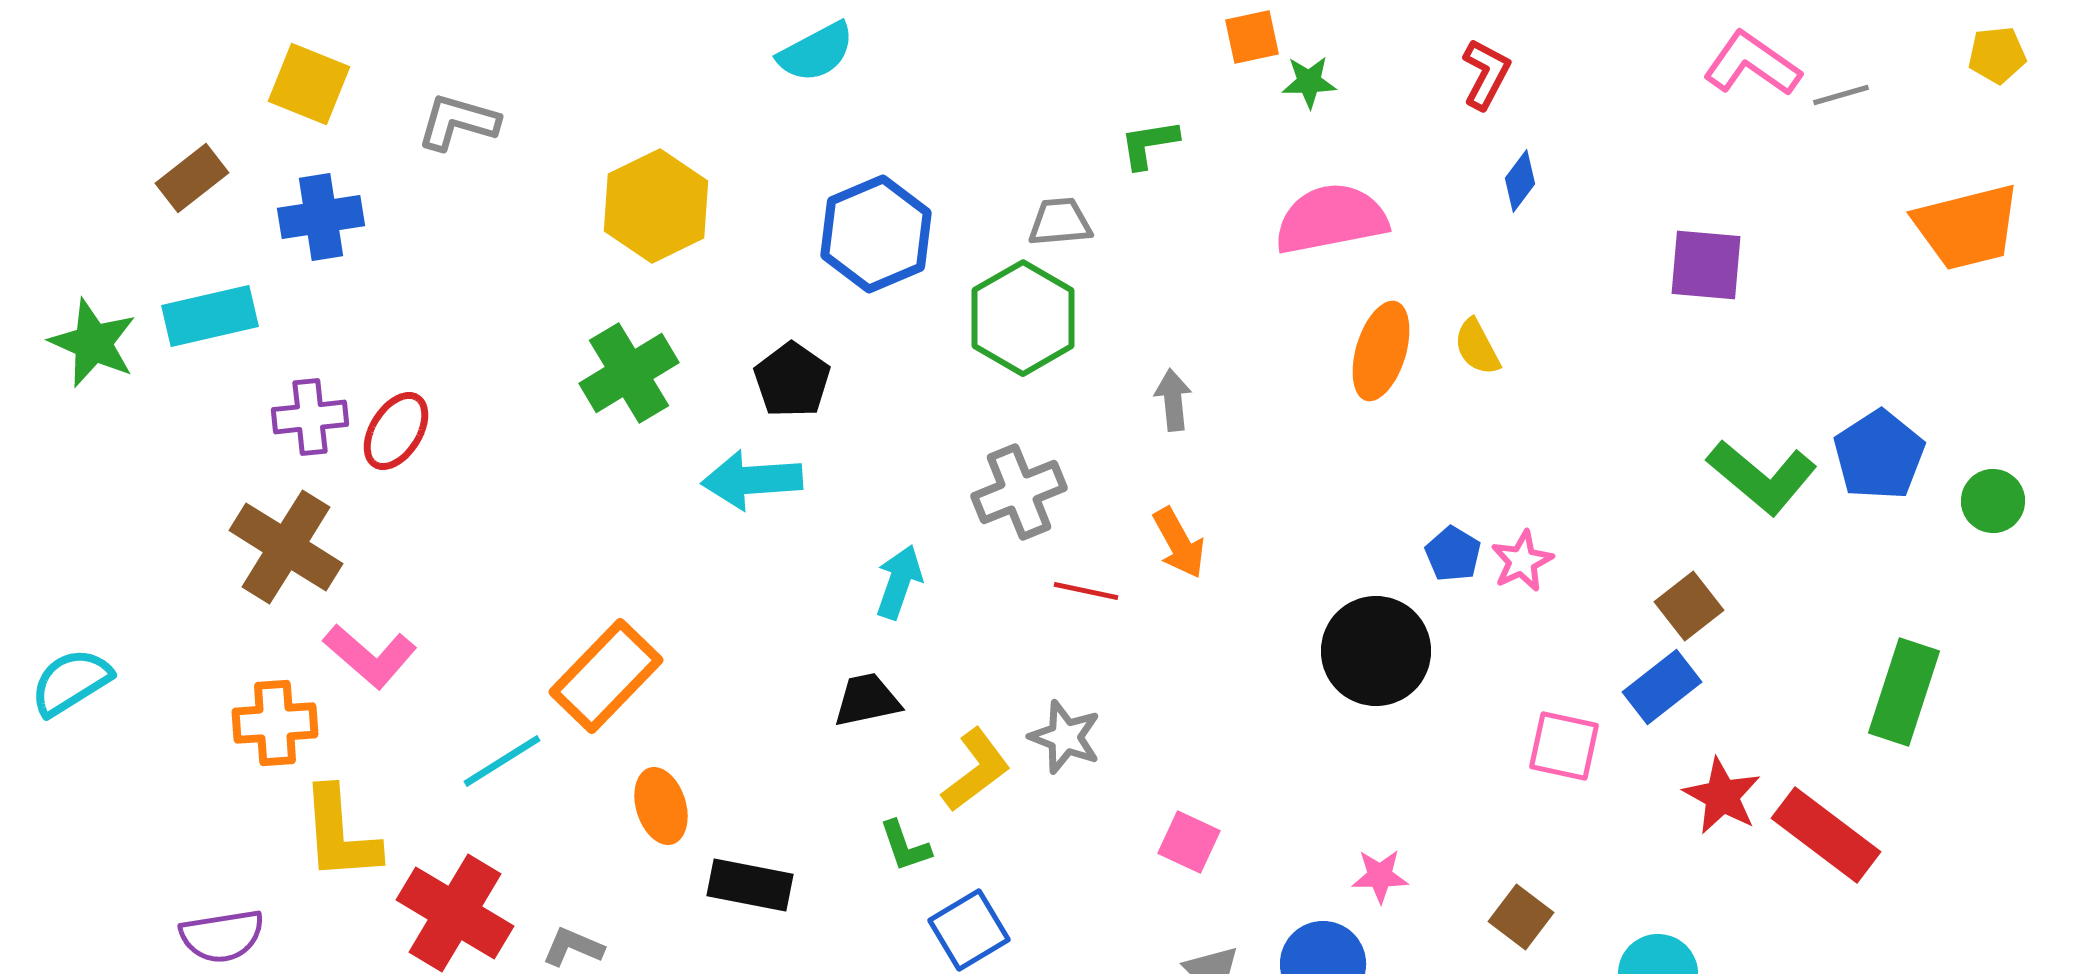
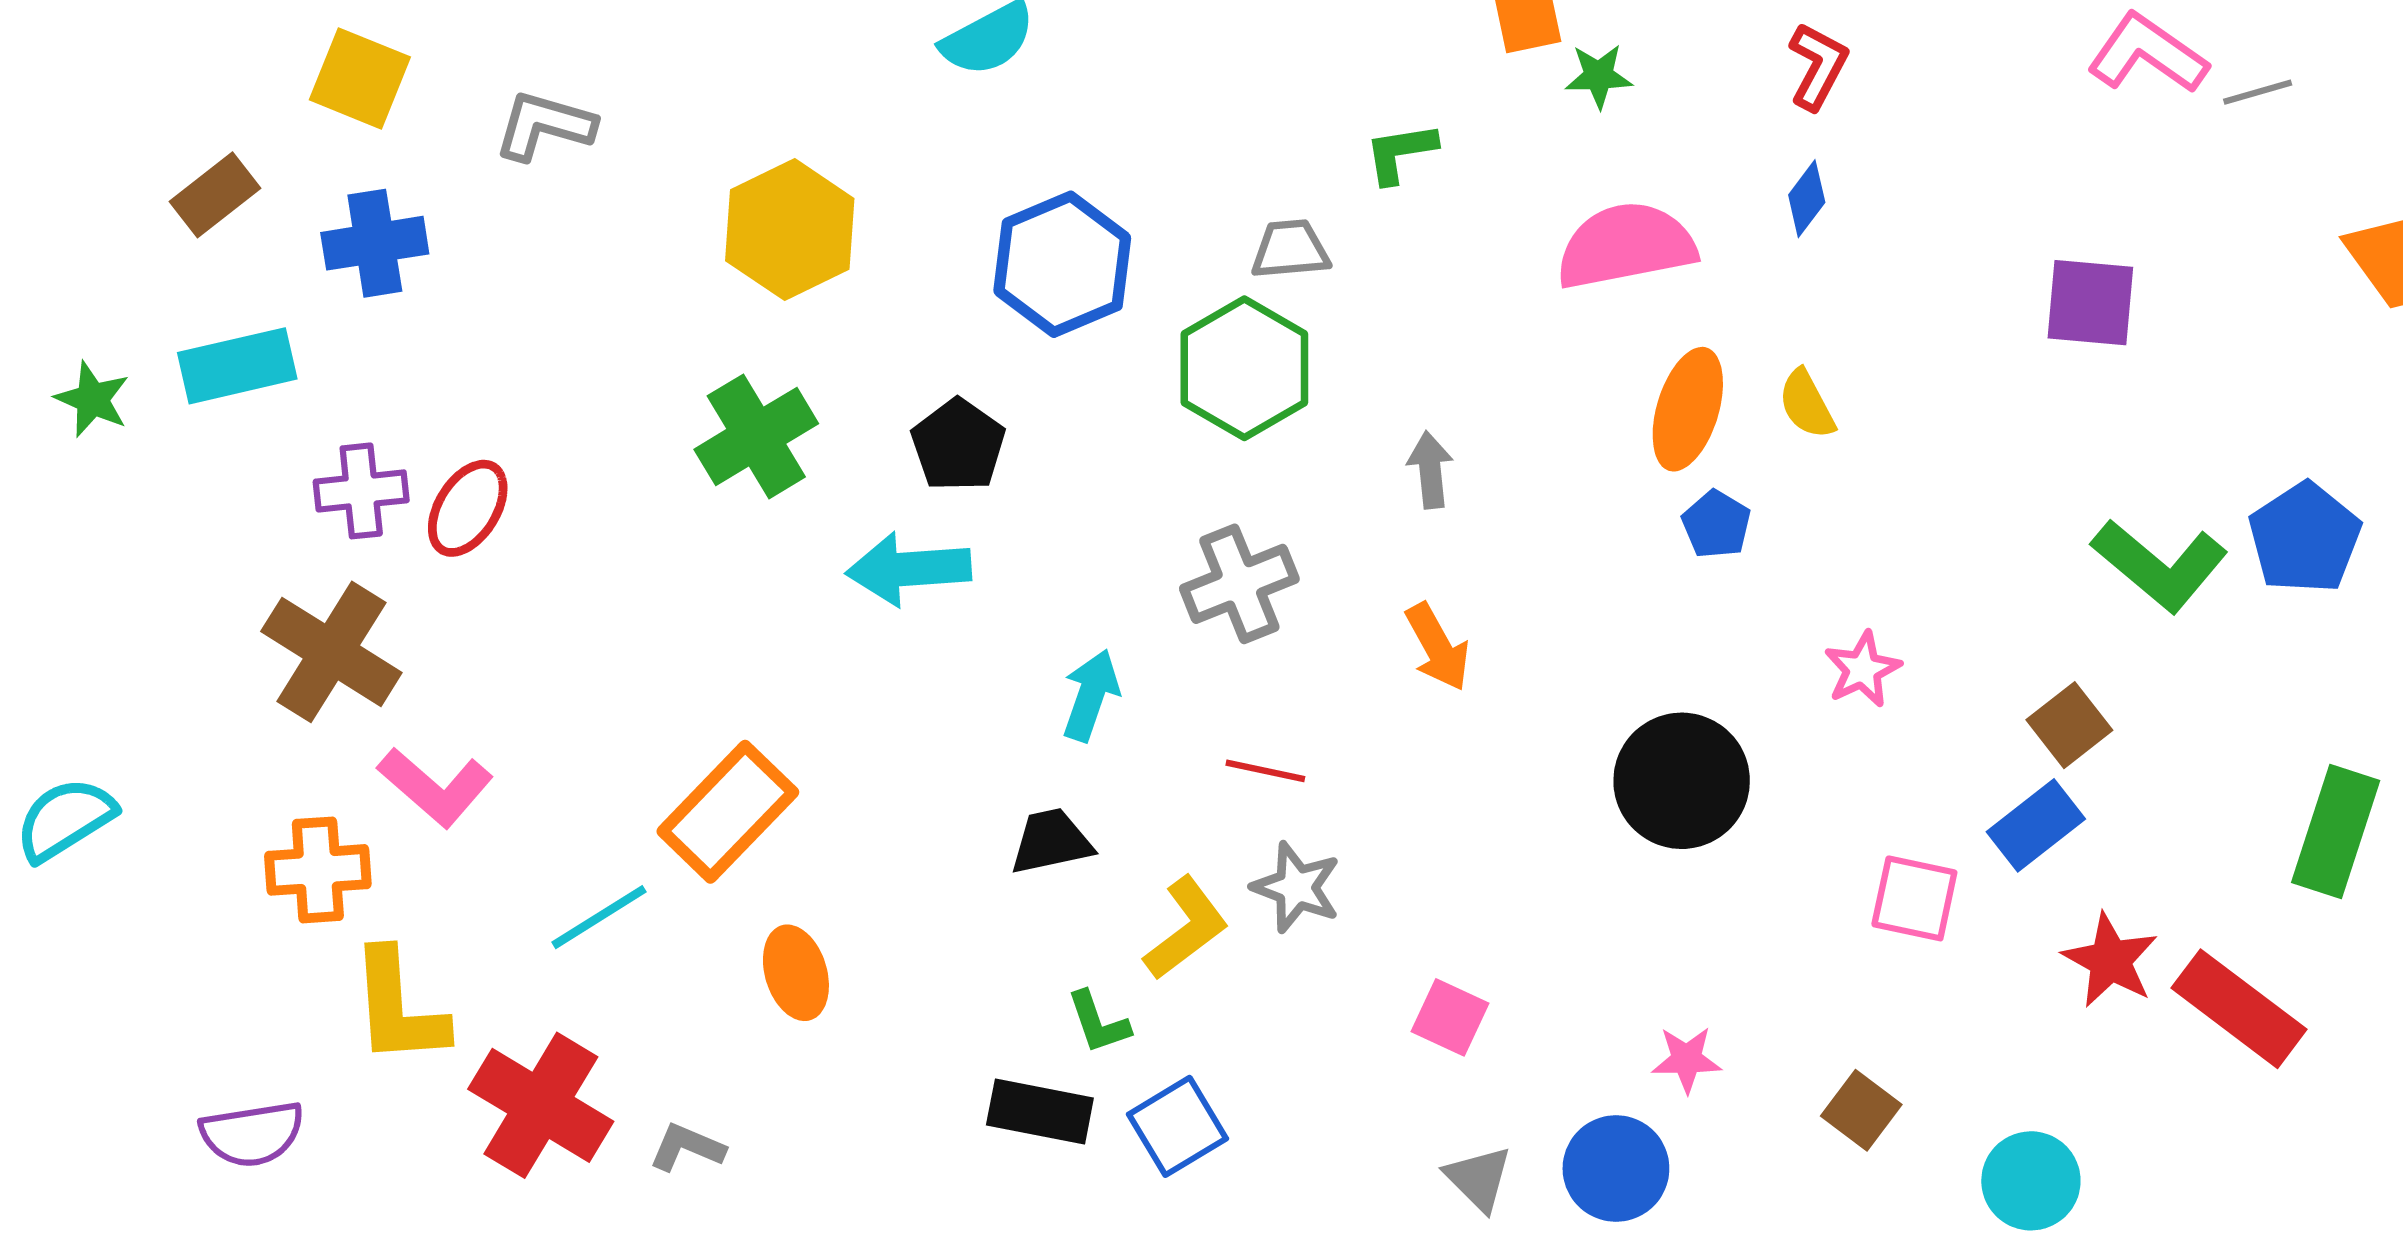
blue diamond: (1520, 181) -> (1807, 199), moved
green star: (93, 343) -> (92, 399), size x0.7
blue pentagon: (1453, 554) -> (1716, 524), moved
red line: (1086, 591) -> (1265, 771), moved
black rectangle: (750, 885) -> (1040, 1112), moved

